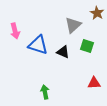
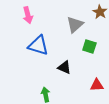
pink arrow: (15, 31) -> (28, 15), moved
black triangle: (63, 52) -> (64, 67), moved

